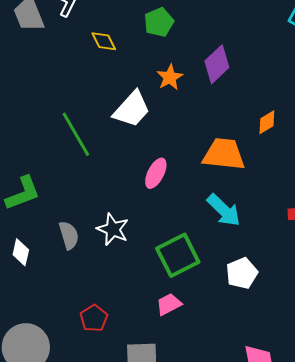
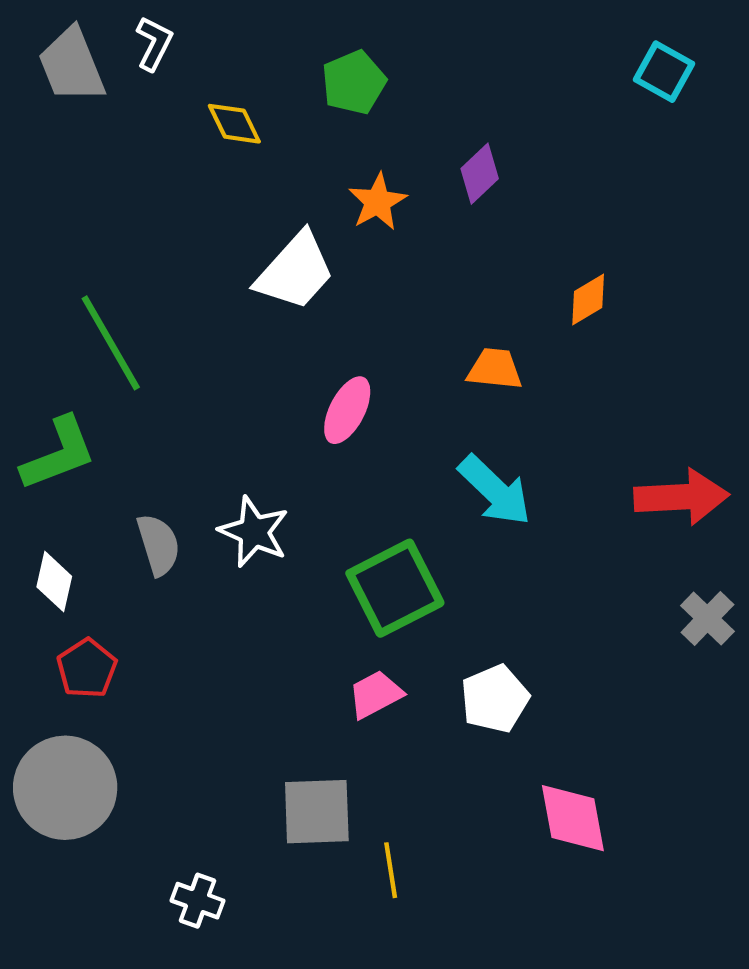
purple diamond: (217, 64) -> (480, 174), size x0.7
green line: (76, 134) -> (111, 343), moved
orange trapezoid: (224, 154) -> (495, 369), size x0.6
white pentagon: (242, 273) -> (495, 699), moved
red pentagon: (94, 318) -> (87, 668), moved

